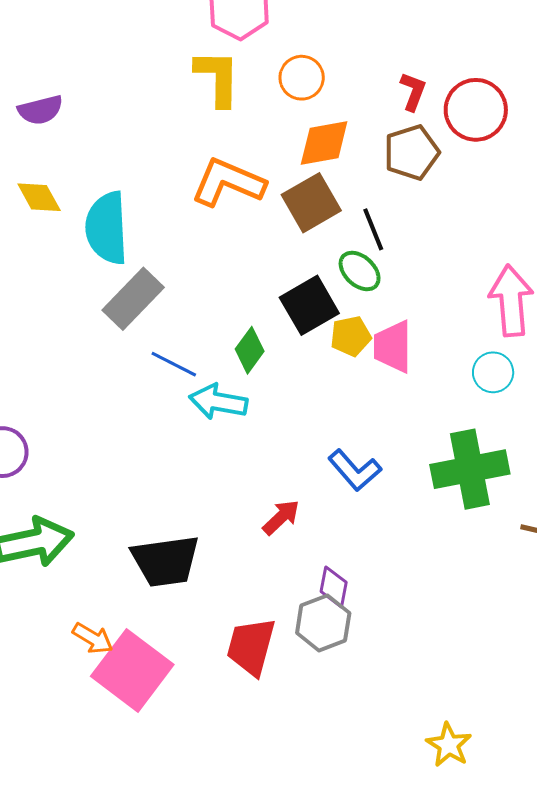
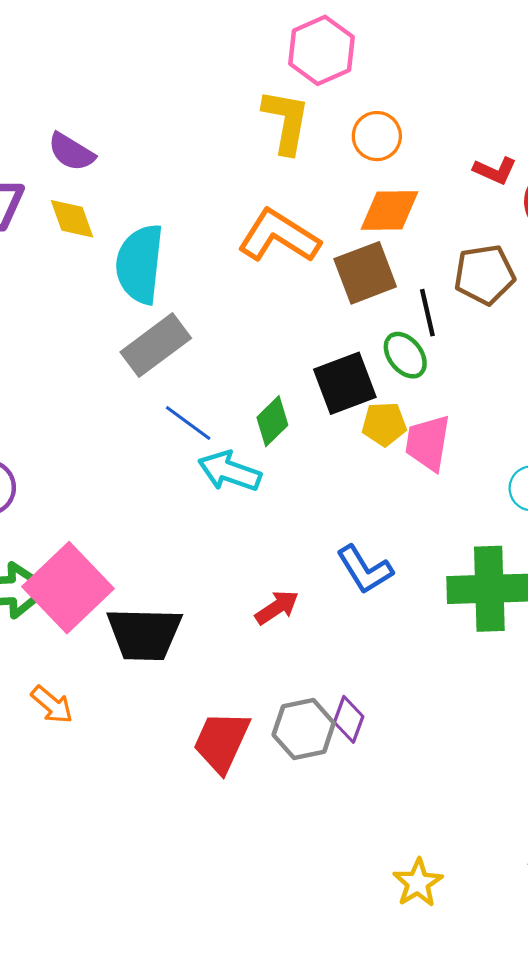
red L-shape: (413, 91) -> (495, 171), turned 84
purple semicircle: (40, 110) -> (71, 152), moved, turned 36
brown pentagon: (412, 152) -> (484, 275), moved
purple diamond: (334, 587) -> (349, 719), moved
pink square: (132, 670) -> (68, 588), moved

